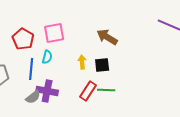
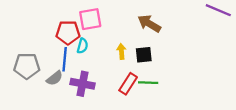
red pentagon: (23, 39) -> (68, 32), moved, turned -30
gray semicircle: (33, 97) -> (55, 78), moved

